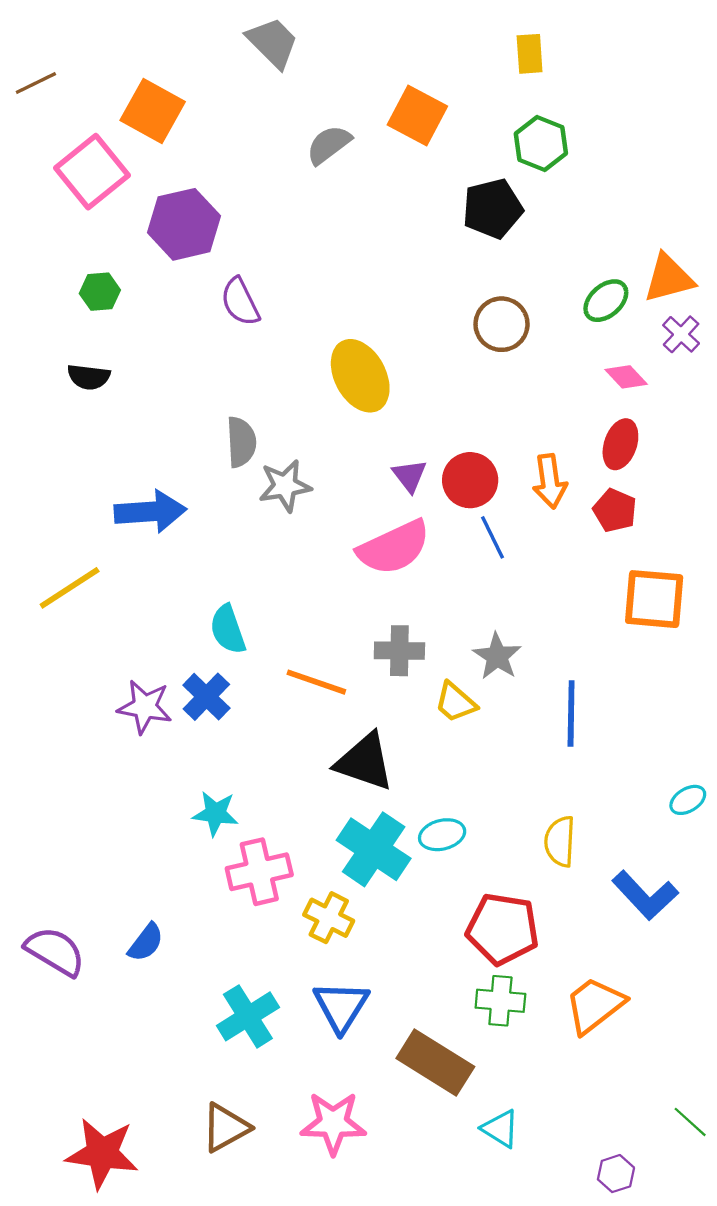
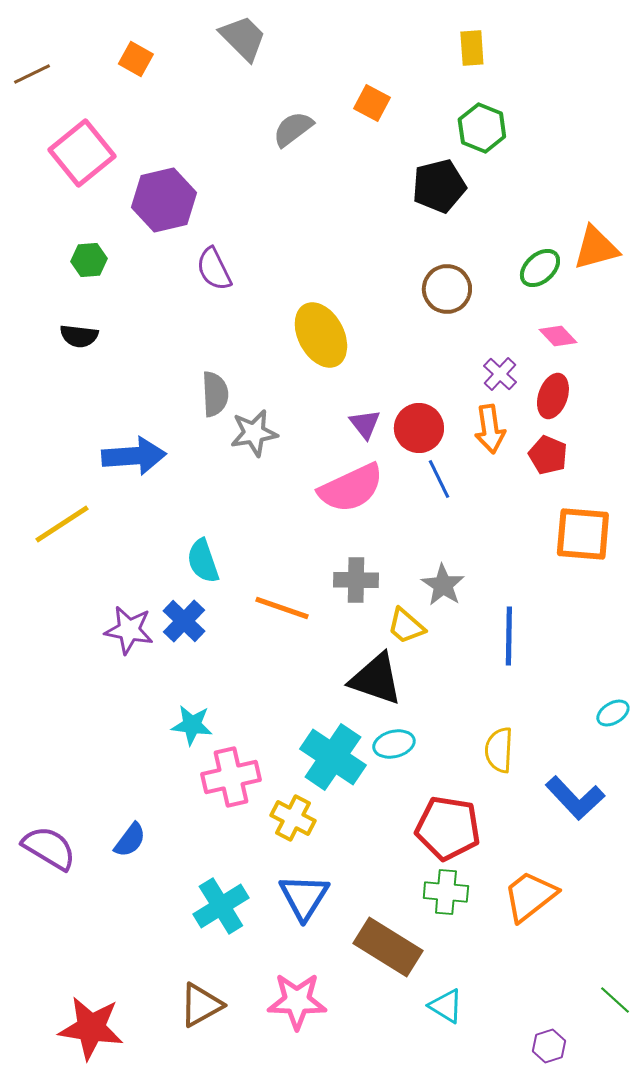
orange square: (153, 111) -> (136, 59), moved, size x0.6
orange square: (417, 115) -> (372, 103), size x0.7
purple cross: (681, 334) -> (500, 374), moved
black triangle: (365, 762) -> (376, 679), moved

